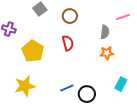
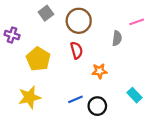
brown circle: (70, 16) -> (79, 21), size x1.5
orange star: (107, 53) -> (99, 71), moved
cyan rectangle: (121, 84) -> (134, 95), turned -72

